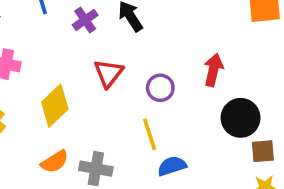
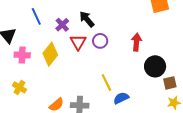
red triangle: (108, 73) -> (78, 42), moved
purple circle: (160, 88) -> (100, 41), moved
yellow diamond: (55, 106) -> (50, 54), moved

